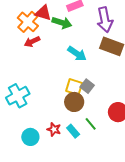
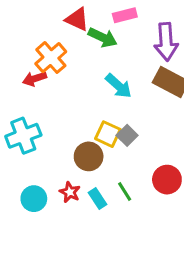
orange cross: (28, 22) -> (51, 58), moved
red arrow: (32, 42) -> (35, 79), moved
brown circle: (74, 102) -> (89, 156), moved

